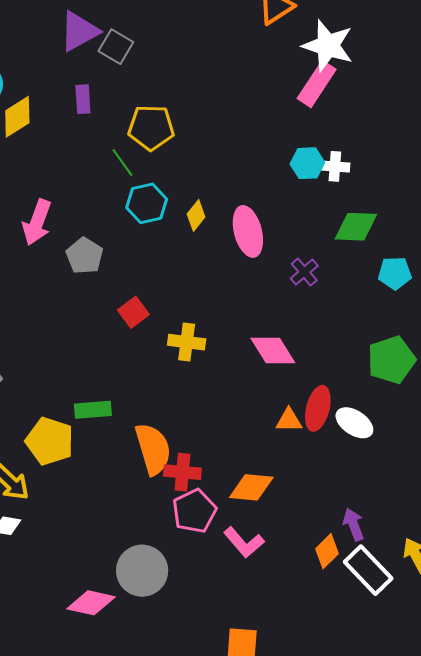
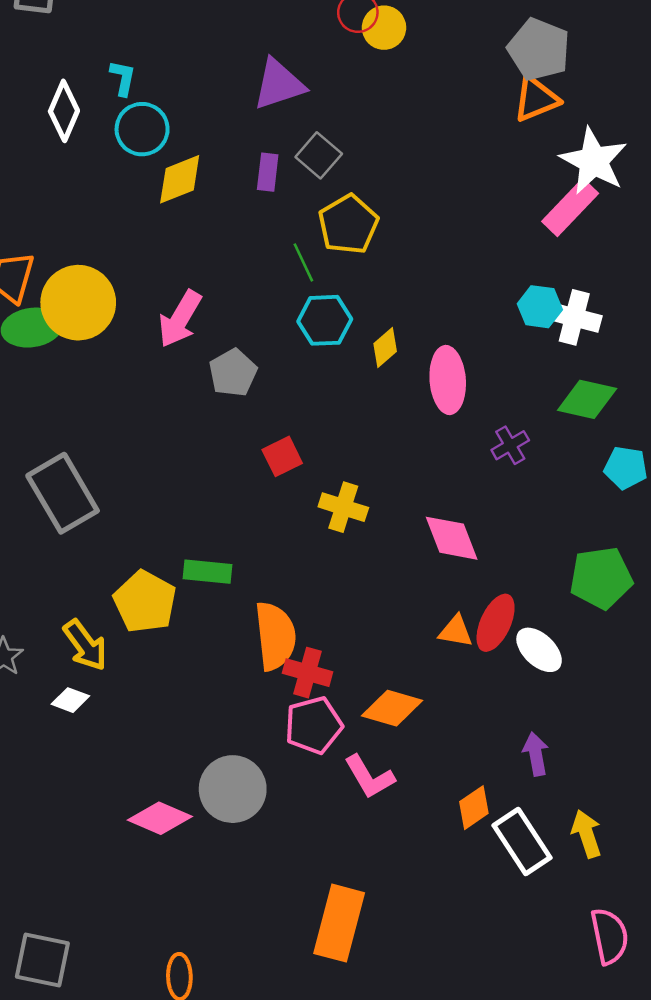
gray square: (116, 47) -> (319, 155), moved
yellow pentagon: (151, 128) -> (348, 224), turned 30
white cross: (335, 166) -> (574, 317), size x1.4
purple arrow: (354, 524) -> (536, 754), moved

